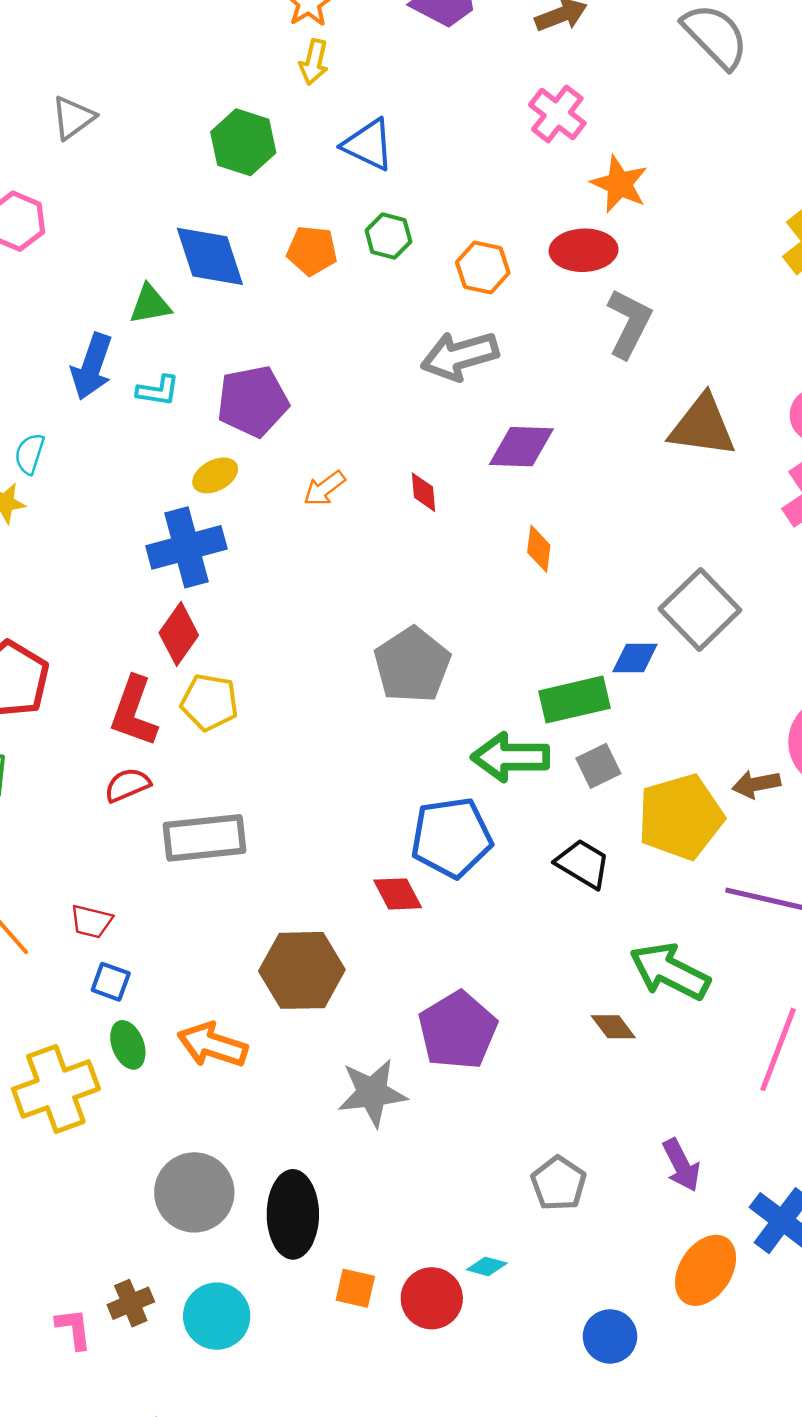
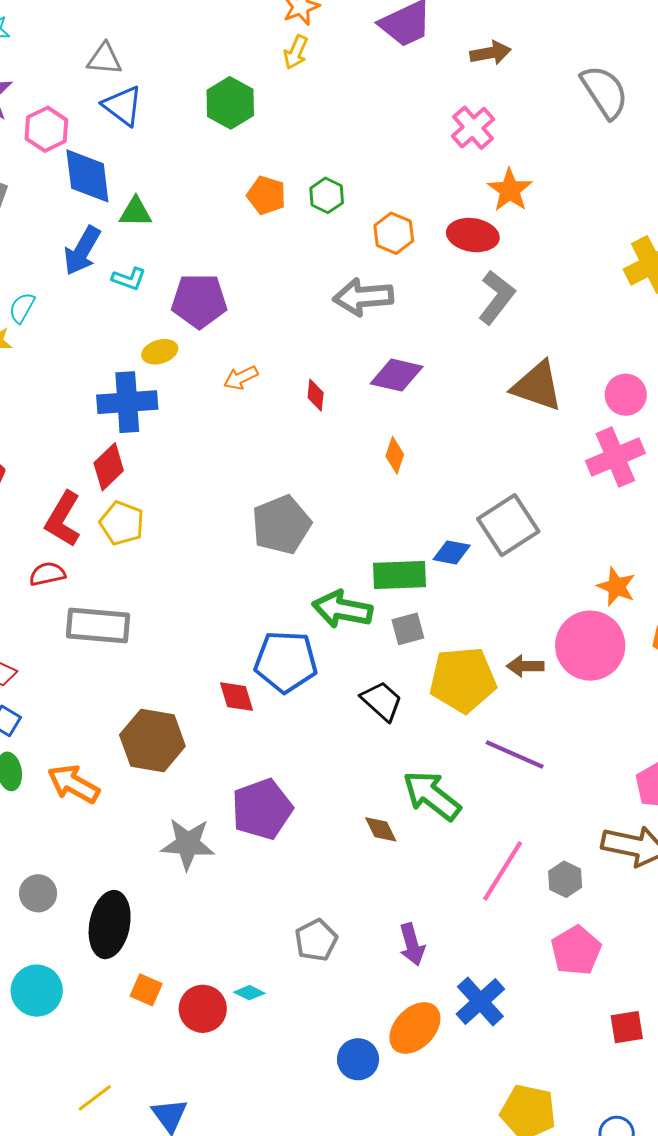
gray triangle: (73, 118) -> (105, 59), turned 30
blue triangle: (368, 145) -> (123, 106), moved
blue diamond: (210, 256) -> (87, 176), moved
gray circle: (194, 1192) -> (38, 893), size x0.6
blue circle: (610, 1336) -> (358, 1059), moved

